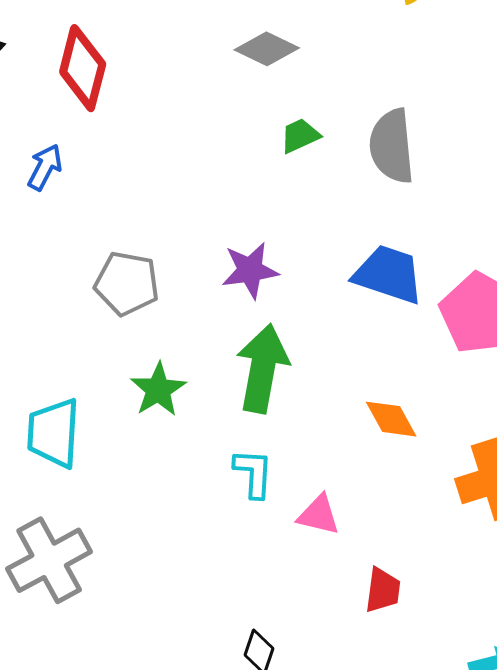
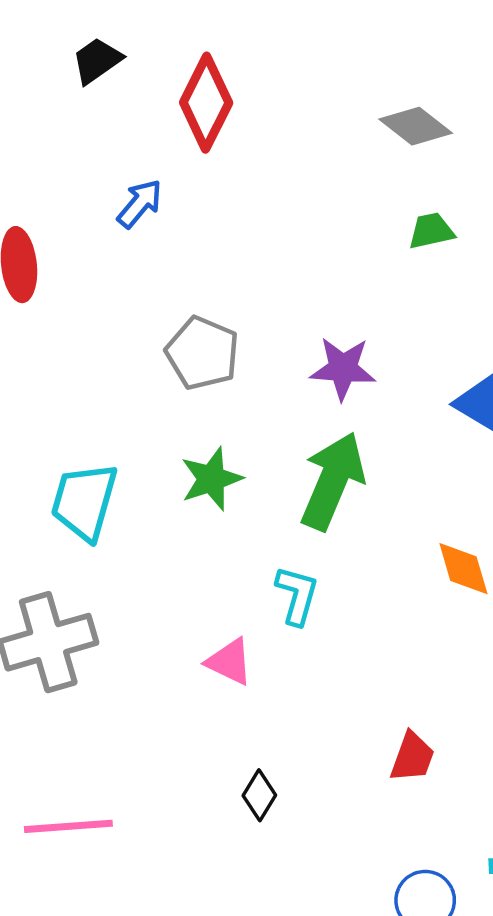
pink triangle: (319, 515) -> (229, 662), moved

